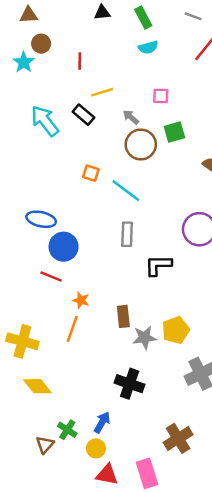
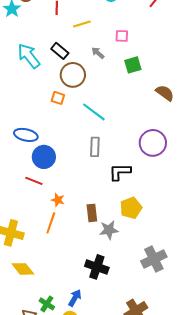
yellow line: (102, 92) -> (82, 24), moved
brown circle: (141, 145) -> (73, 75), moved
orange square: (91, 173) -> (58, 98), moved
yellow pentagon: (176, 330) -> (131, 208), moved

